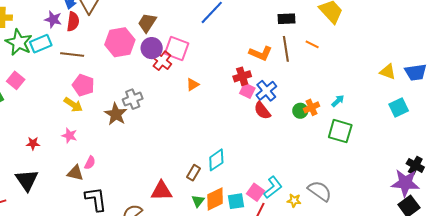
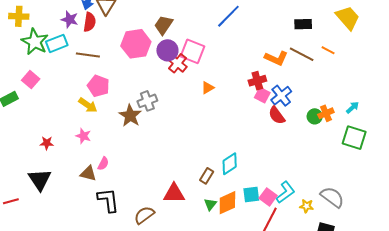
brown line: (286, 49) -> (302, 54), turned -55
cyan square: (236, 201) -> (251, 195), moved

